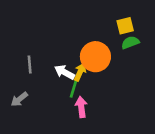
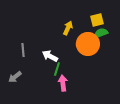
orange circle: (95, 57) -> (88, 44), moved
yellow arrow: (80, 72) -> (68, 28), moved

